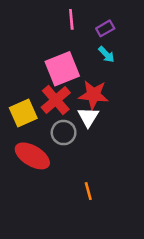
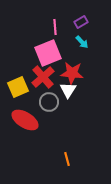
pink line: (71, 19) -> (55, 27), moved
orange line: (88, 191) -> (67, 159), moved

